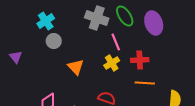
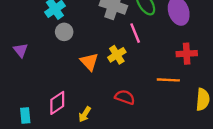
red cross: (140, 60) -> (187, 54), moved
yellow cross: (112, 63) -> (117, 55), moved

